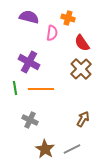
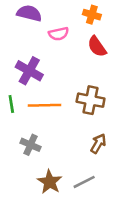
orange cross: (68, 18) -> (92, 15), moved
pink semicircle: (52, 33) -> (59, 34), turned 70
brown cross: (81, 69) -> (91, 100), moved, turned -35

